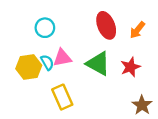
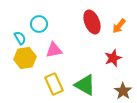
cyan semicircle: (47, 62) -> (20, 38), moved
green triangle: (98, 64) -> (85, 85), moved

